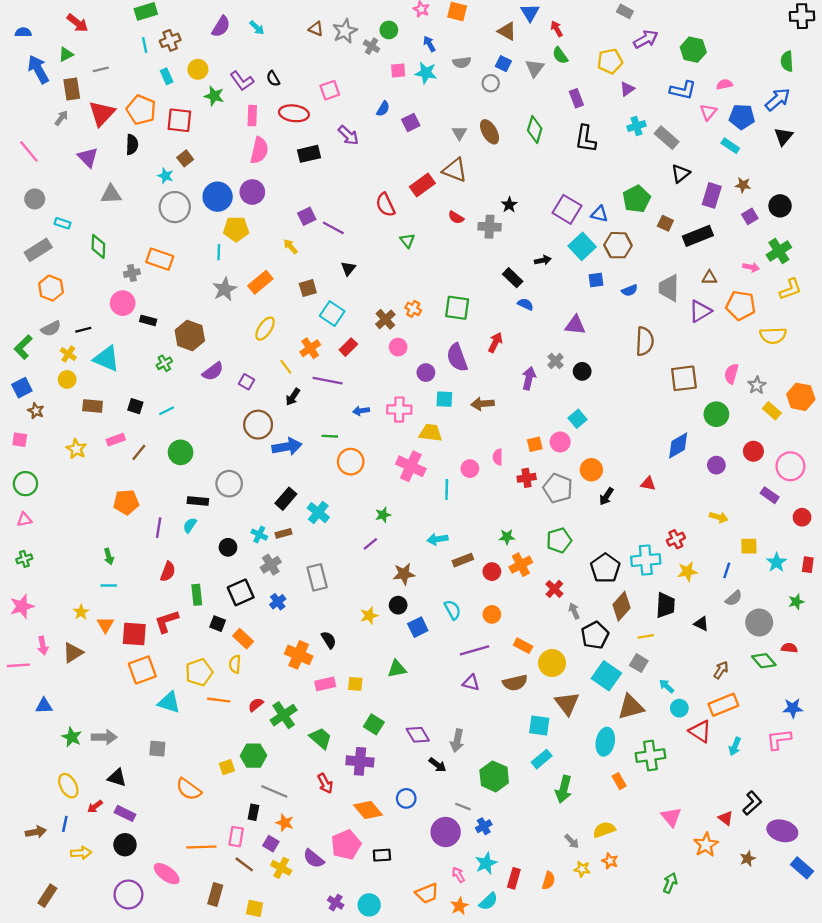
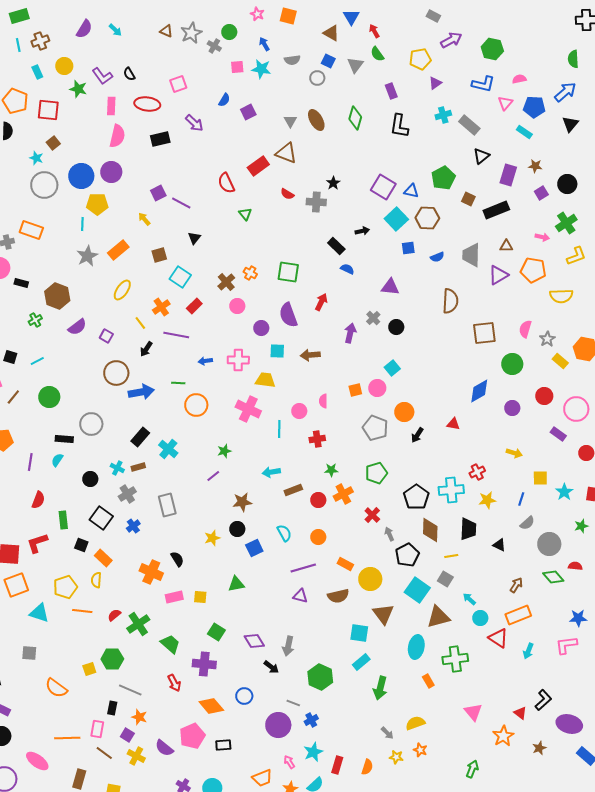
red cross: (527, 478) -> (317, 439), moved
black square: (241, 592) -> (101, 518), turned -30
brown diamond: (621, 606) -> (430, 530), turned -40

